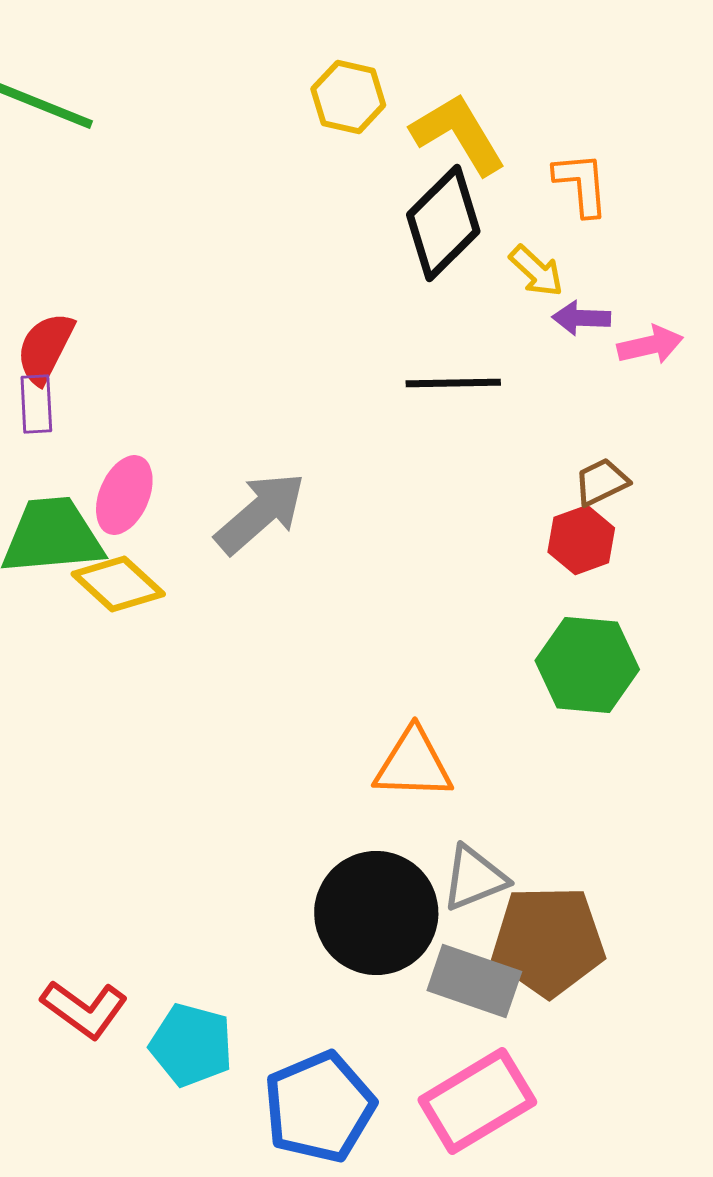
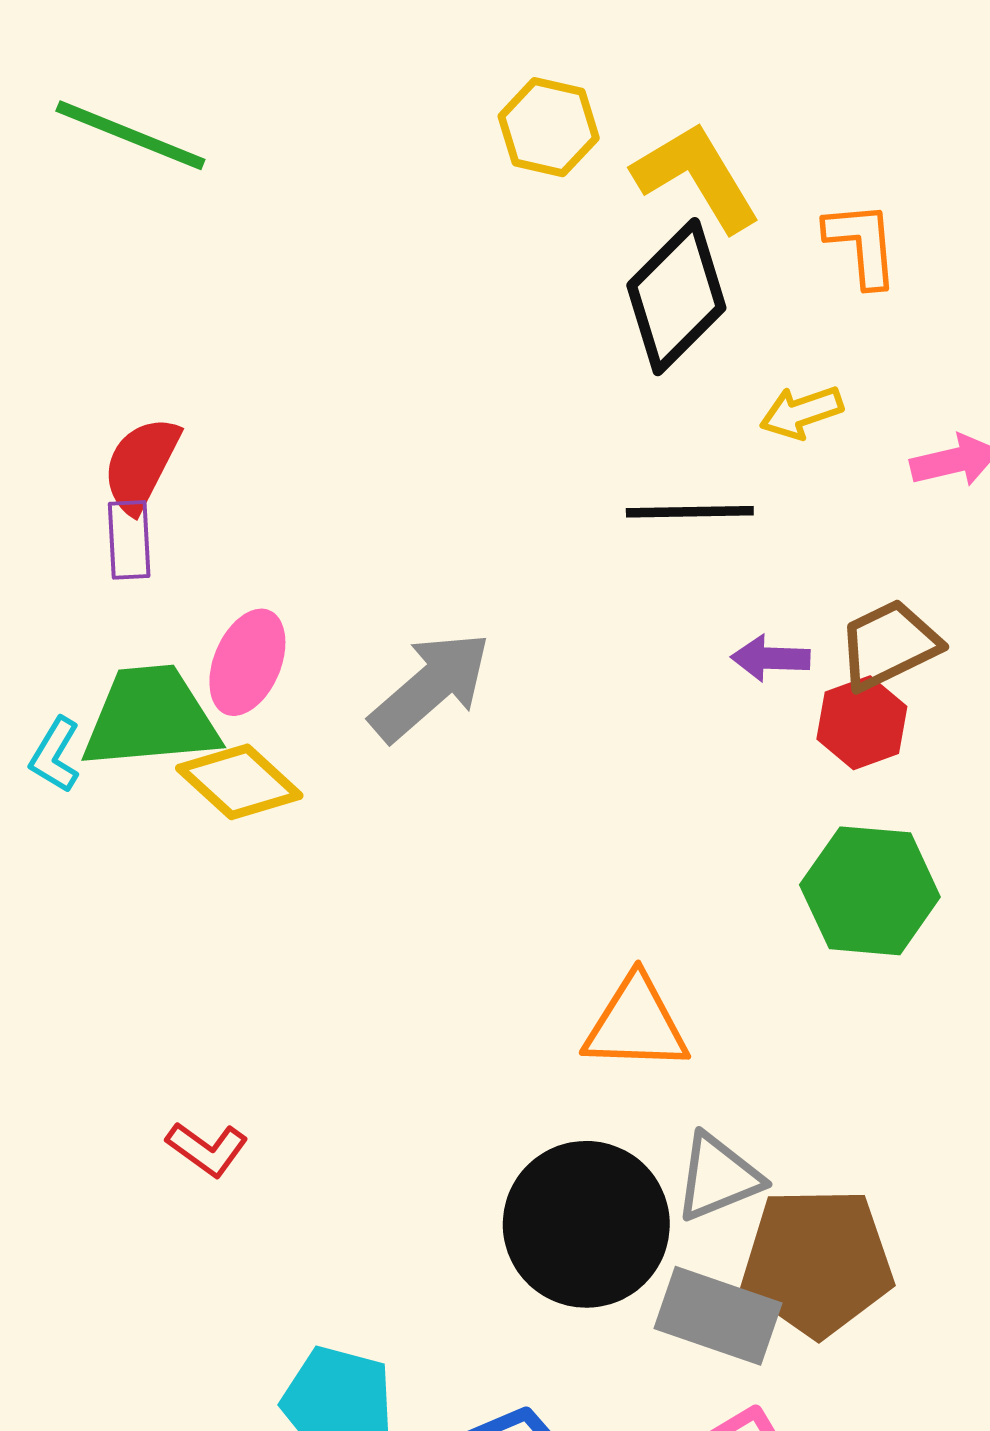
yellow arrow: (536, 271) -> (801, 412), moved, turned 118
purple arrow: (581, 318) -> (770, 658), moved
brown trapezoid: (601, 482) -> (889, 645), size x1.4
red L-shape: (84, 1009) -> (207, 1149), moved, size x0.7

